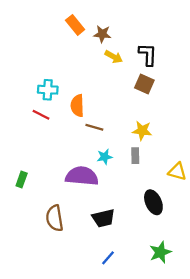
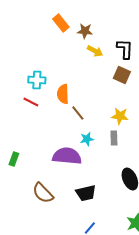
brown line: (94, 127) -> (78, 113), turned 35
brown semicircle: (55, 218) -> (43, 193), turned -35

